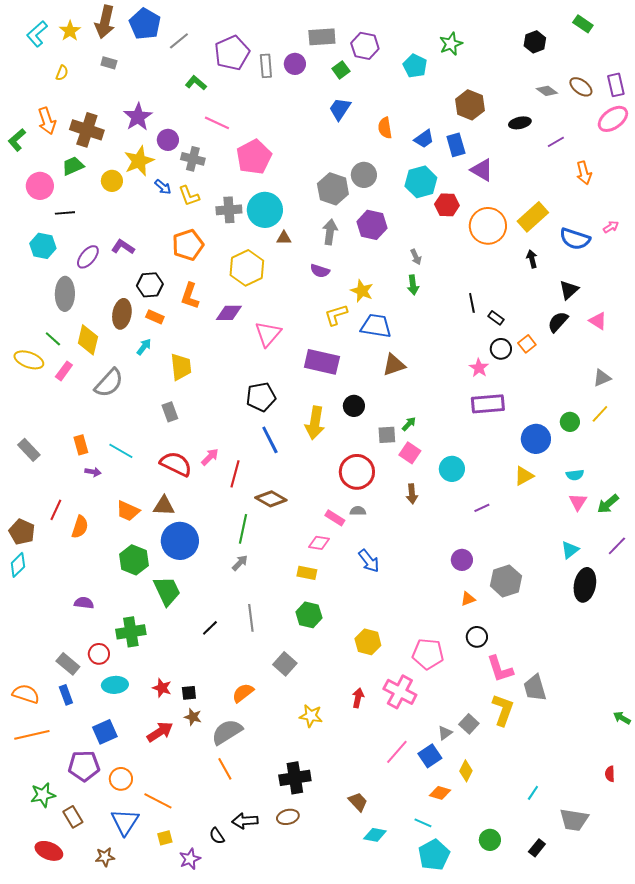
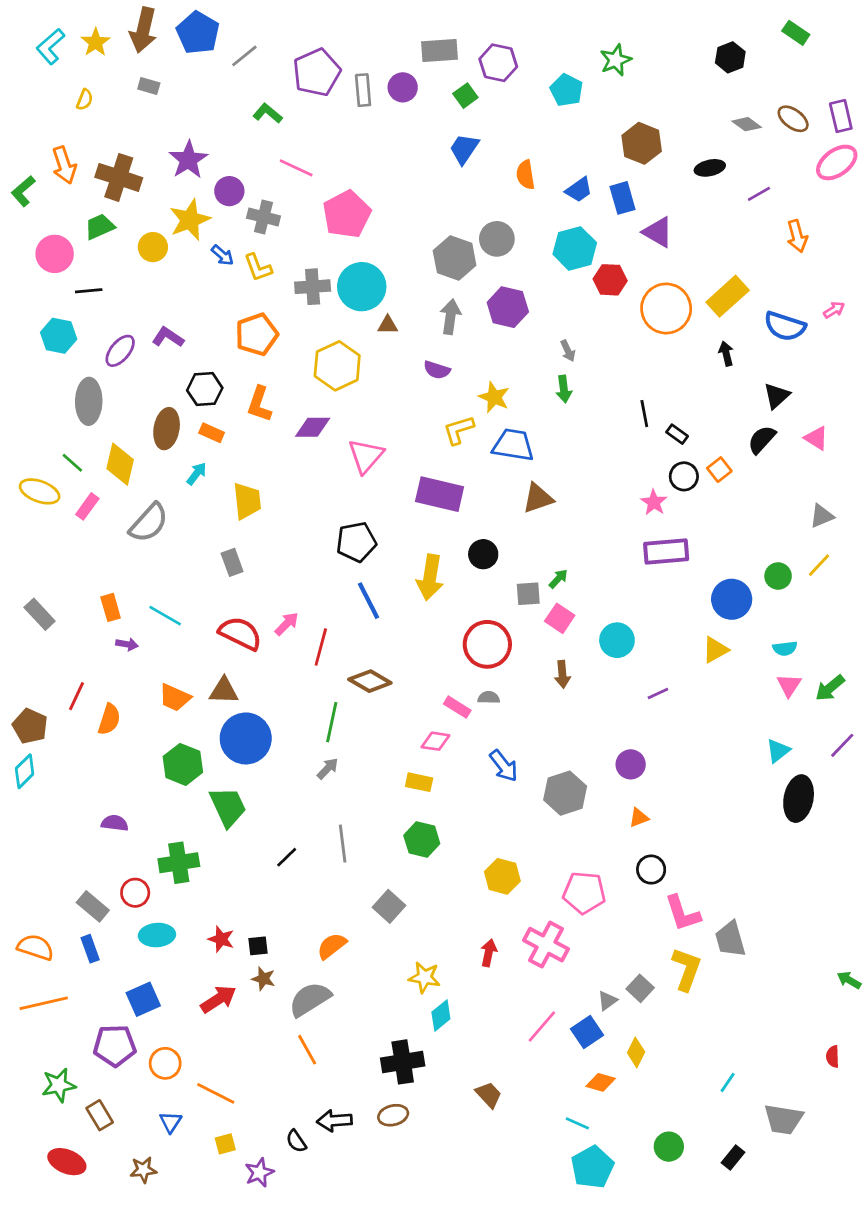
gray hexagon: (506, 581) -> (565, 793), moved
blue triangle: (125, 822) -> (171, 1122), size x0.6
cyan diamond: (375, 835) -> (441, 1016), moved, turned -50

